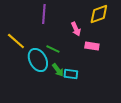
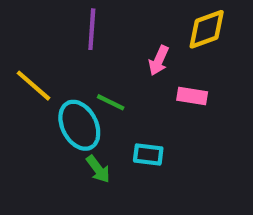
pink arrow: (76, 29) -> (159, 61), turned 48
green arrow: (58, 70) -> (98, 169), moved

